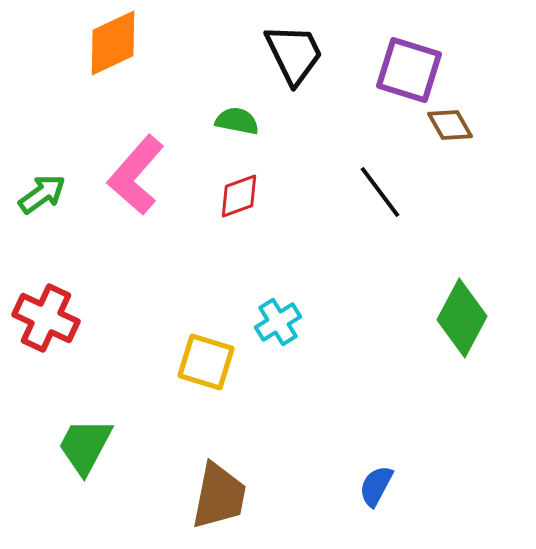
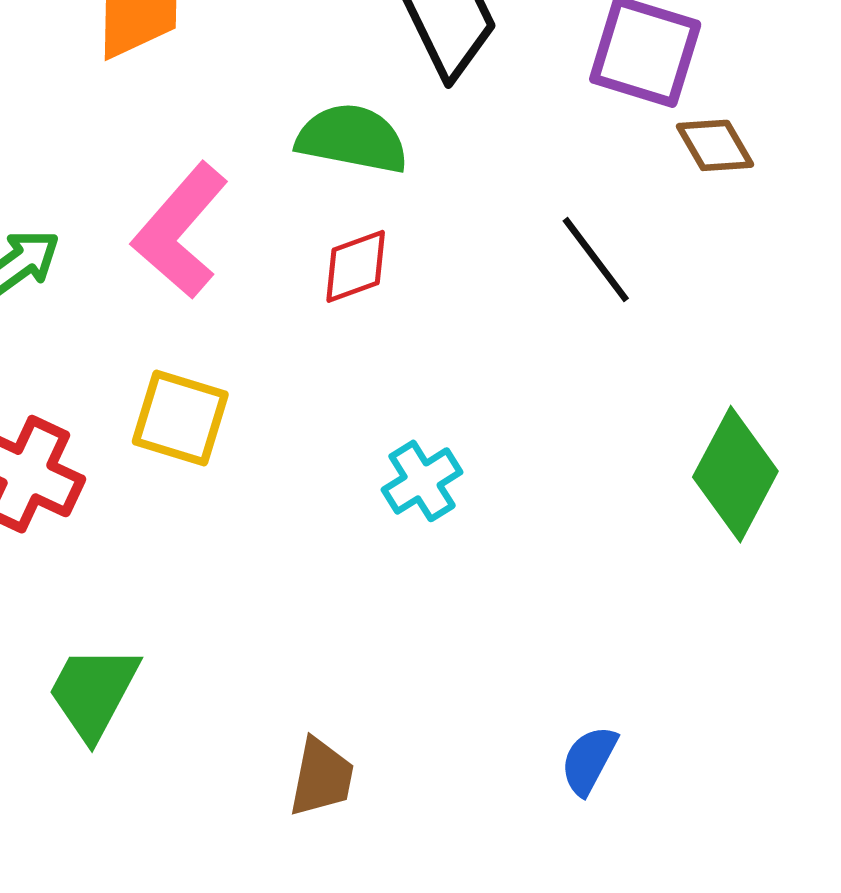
green semicircle: (237, 121) -> (352, 139), size x1.5
yellow square: (206, 362) -> (180, 418), moved
brown trapezoid: (219, 496) -> (322, 777), size x0.7

